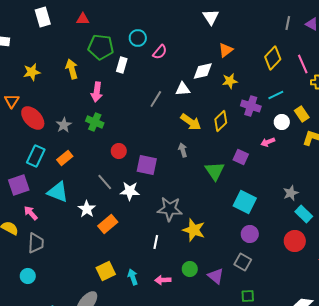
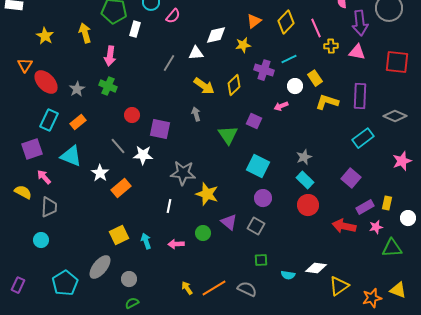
orange triangle: (226, 50) -> (254, 21), moved
yellow star: (32, 72) -> (45, 36), turned -30
cyan rectangle: (304, 214) -> (305, 180), moved
purple triangle: (216, 276) -> (229, 222), moved

